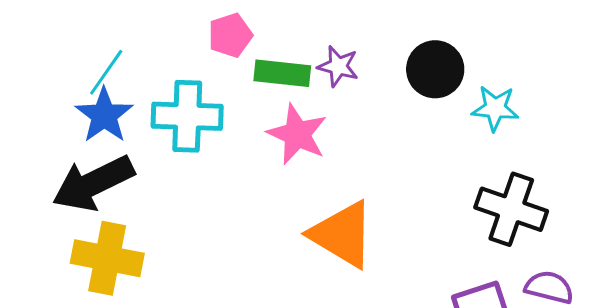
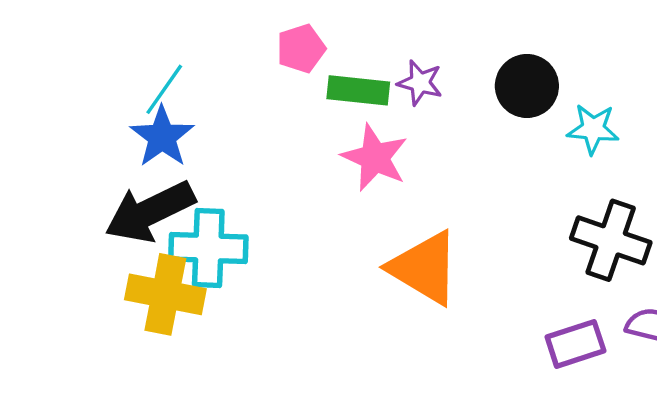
cyan cross: (187, 116) -> (208, 248), moved

